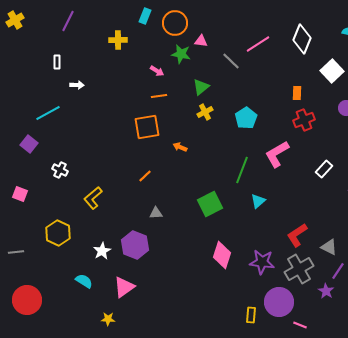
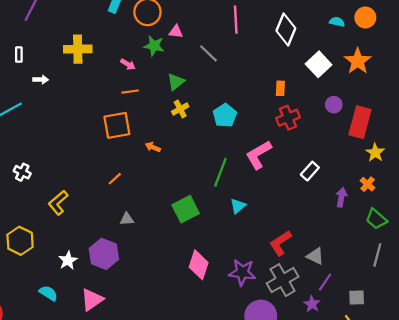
yellow cross: (118, 40) -> (78, 49), moved, size x1.4
pink line: (258, 44) -> (236, 20), moved, turned -60

